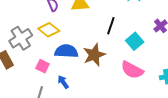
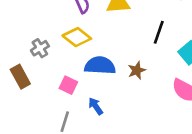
gray cross: (21, 38) -> (40, 48), size x0.6
brown star: (94, 55) -> (137, 70), size x0.6

